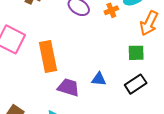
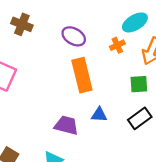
orange cross: (111, 10) -> (117, 45), moved
orange rectangle: (48, 57) -> (82, 75), moved

